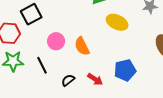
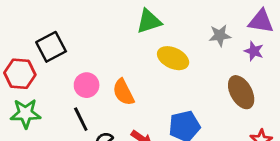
black line: (42, 65) -> (81, 119), moved

